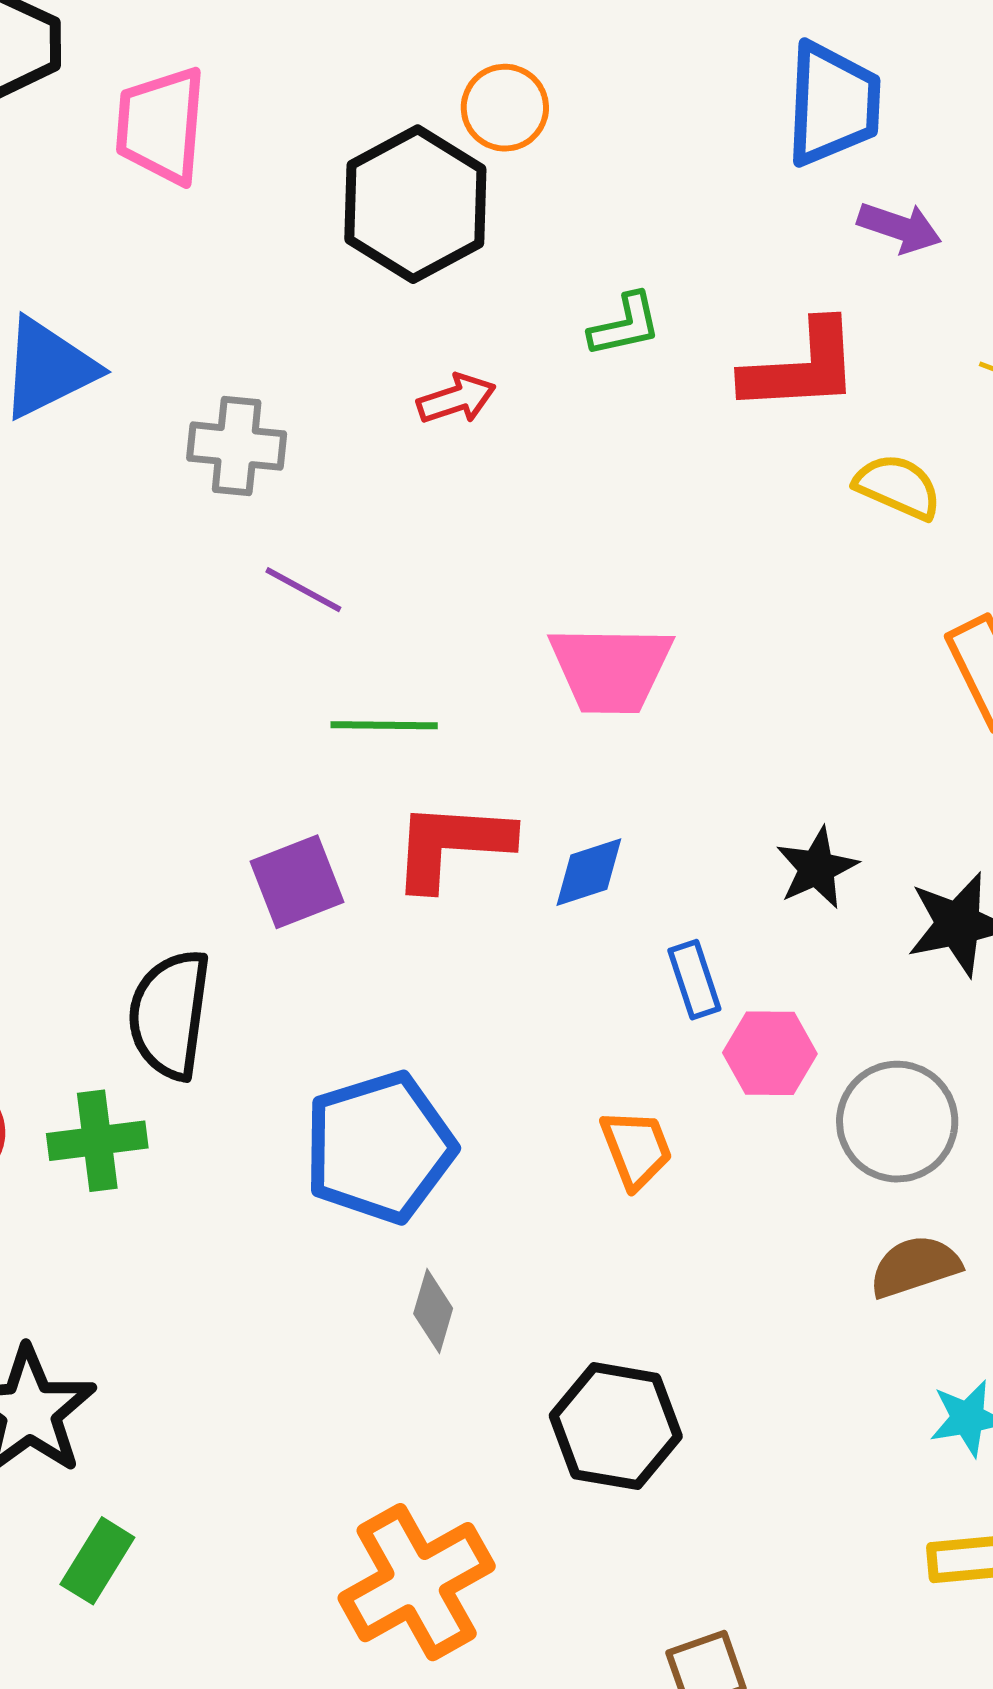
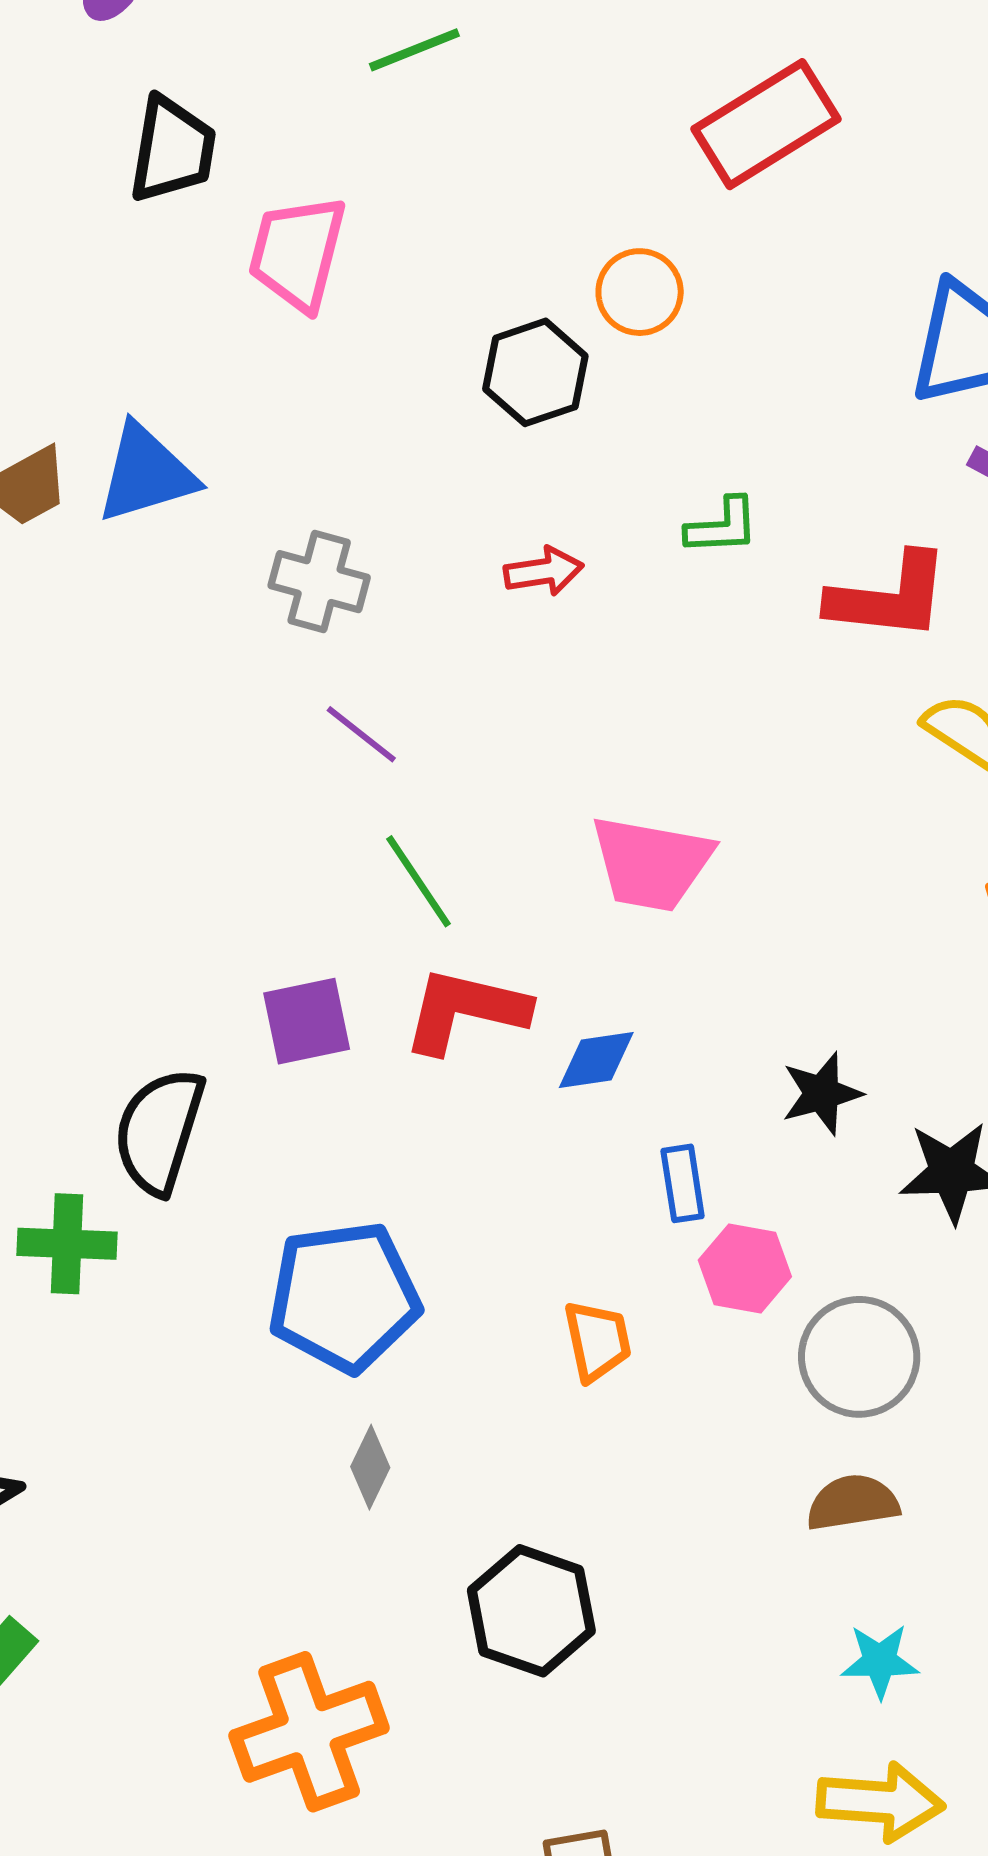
black hexagon: (415, 204) -> (535, 372), size x0.7
green line: (384, 725) -> (418, 881), turned 46

